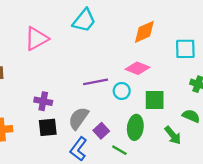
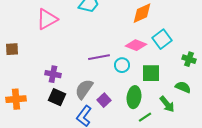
cyan square: (185, 49) -> (162, 39), moved, turned -36
black square: (48, 127) -> (57, 97), turned 30
green line: (119, 150) -> (145, 117), moved, turned -64

